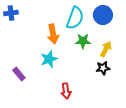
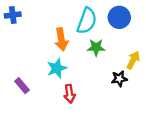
yellow arrow: (106, 49) -> (133, 60), moved
red arrow: (66, 91) -> (69, 94), moved

